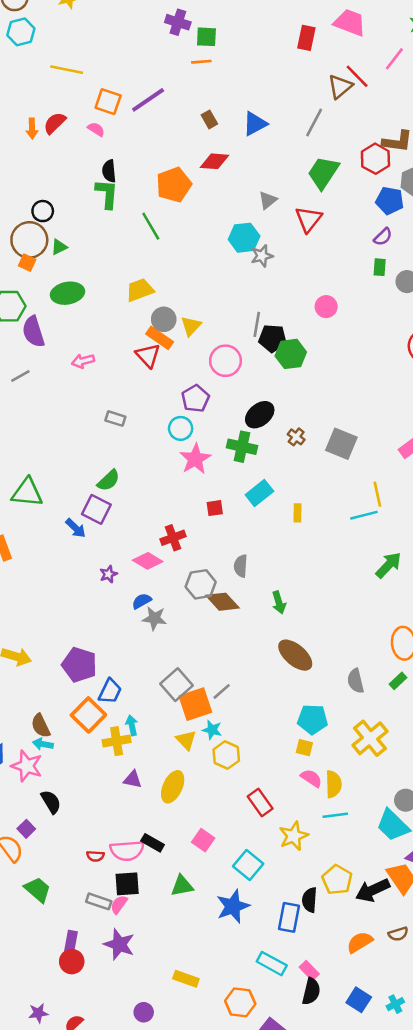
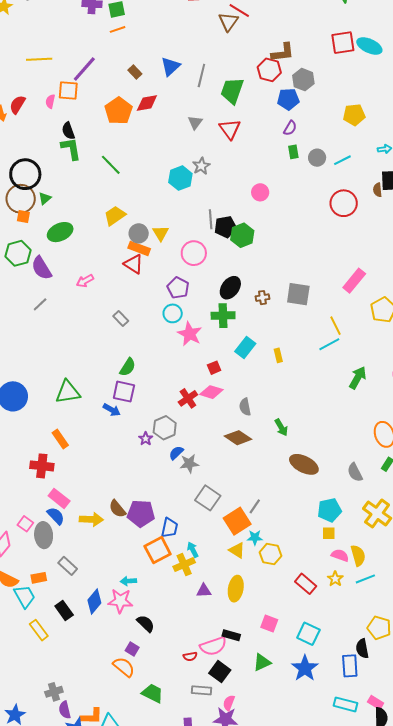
yellow line: (67, 70) -> (39, 59), moved
orange square: (108, 102) -> (68, 91), moved
gray line: (314, 122) -> (201, 76), moved
pink semicircle: (96, 129) -> (50, 101), turned -96
orange pentagon: (174, 185) -> (119, 111), moved
black circle: (43, 211) -> (25, 174), size x1.8
cyan hexagon: (244, 238) -> (180, 178), moved
gray rectangle: (115, 419) -> (121, 319), turned 42
brown cross: (296, 437) -> (262, 298), turned -32
pink diamond: (148, 561) -> (211, 392), moved
gray hexagon: (201, 584) -> (165, 428), moved
gray square: (177, 685) -> (208, 498), moved
orange square: (88, 715) -> (158, 550), turned 32
brown semicircle: (41, 726) -> (117, 509), moved
yellow star: (294, 836) -> (335, 579), moved, size x0.7
black square: (127, 884) -> (220, 672), turned -35
pink semicircle: (119, 904) -> (229, 703), moved

